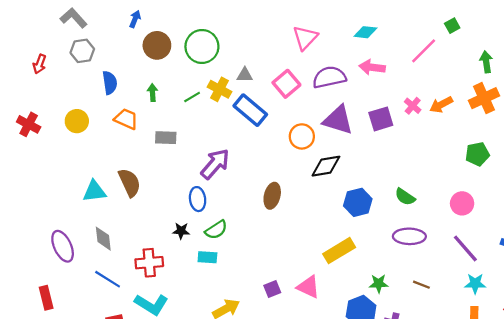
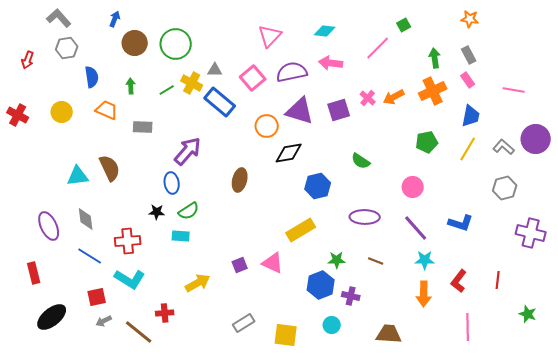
green semicircle: (405, 197) -> (361, 161), moved

